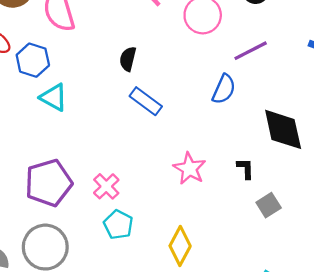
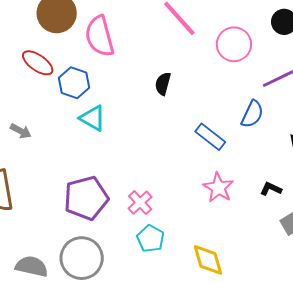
blue rectangle: (146, 101) -> (210, 137), moved
black L-shape: (245, 169) -> (271, 189), turned -65
yellow diamond: (180, 246) -> (208, 260), turned -45

